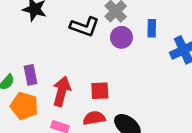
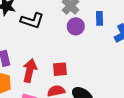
black L-shape: (85, 27) -> (32, 21), moved

